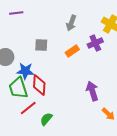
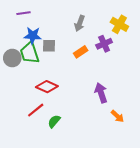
blue star: (25, 71) -> (33, 36), moved
red diamond: (39, 85) -> (47, 87), turned -70
green trapezoid: (18, 88) -> (30, 53), moved

